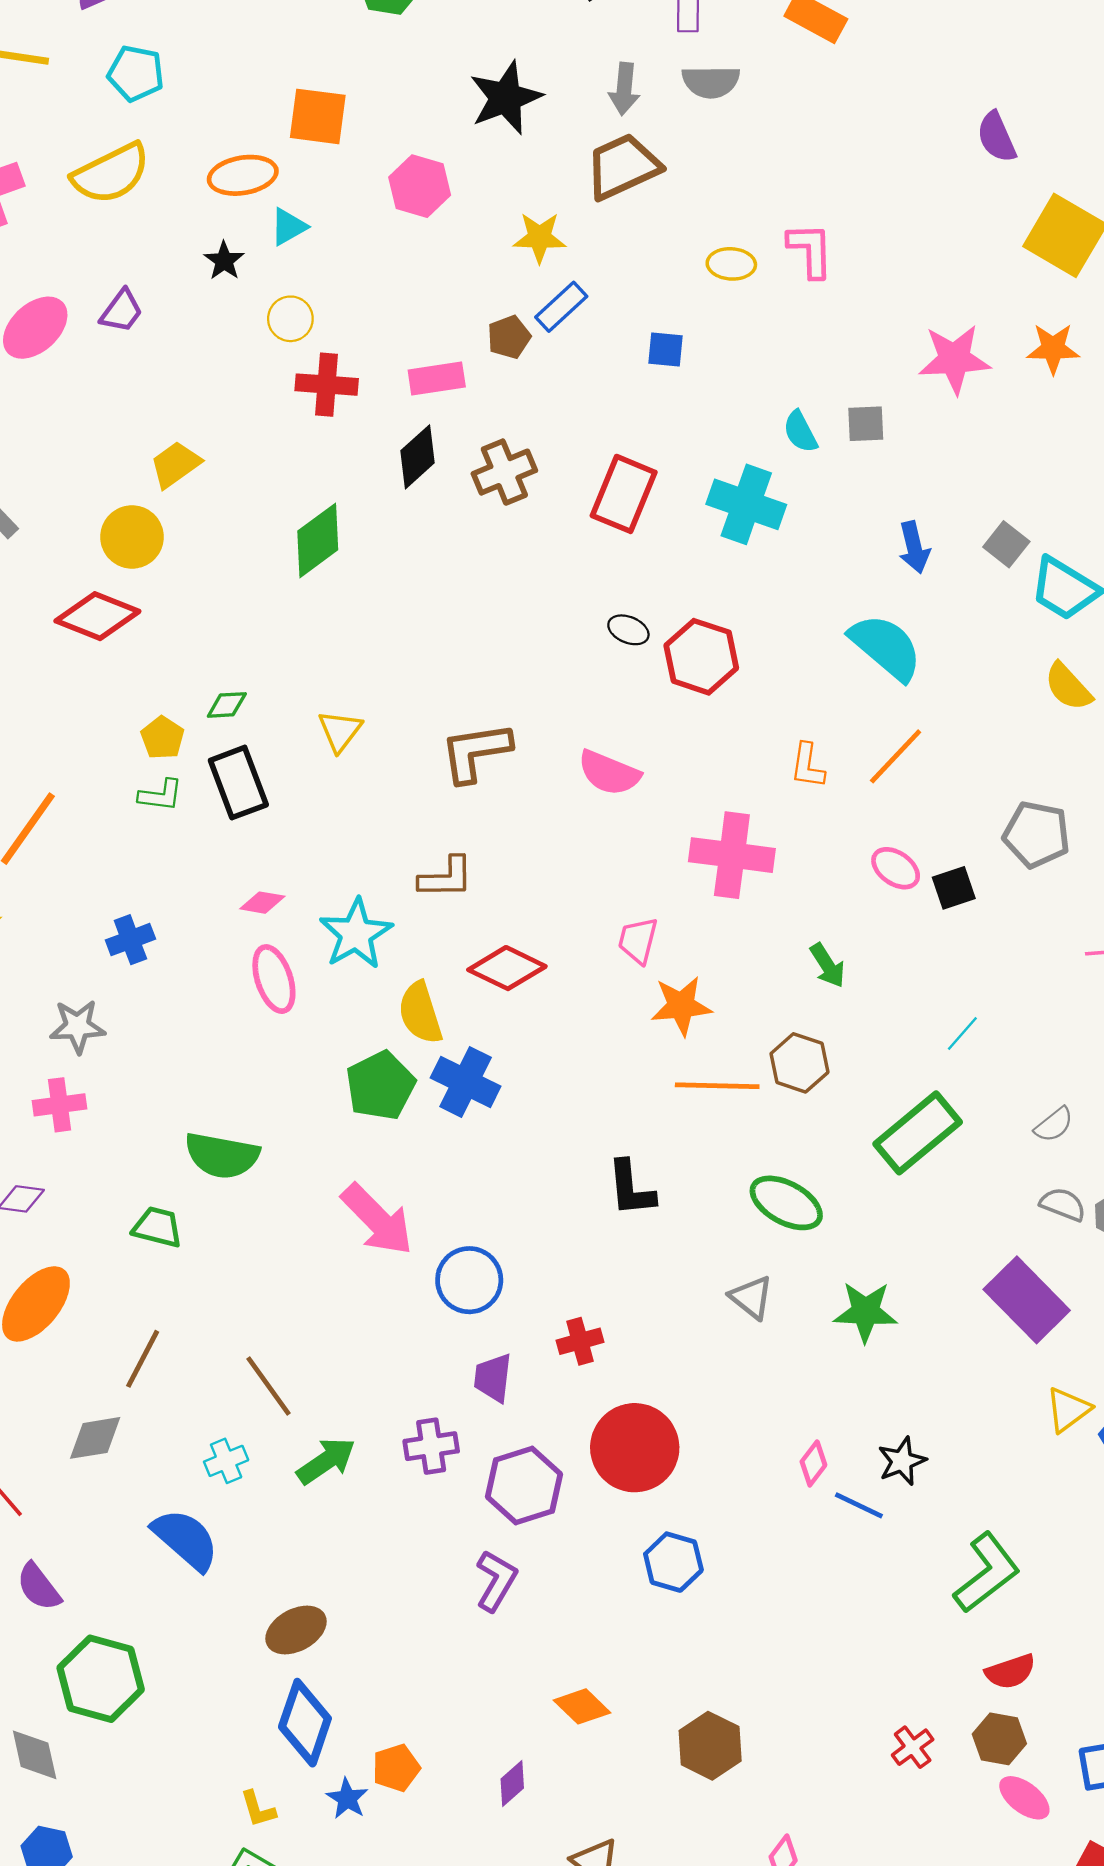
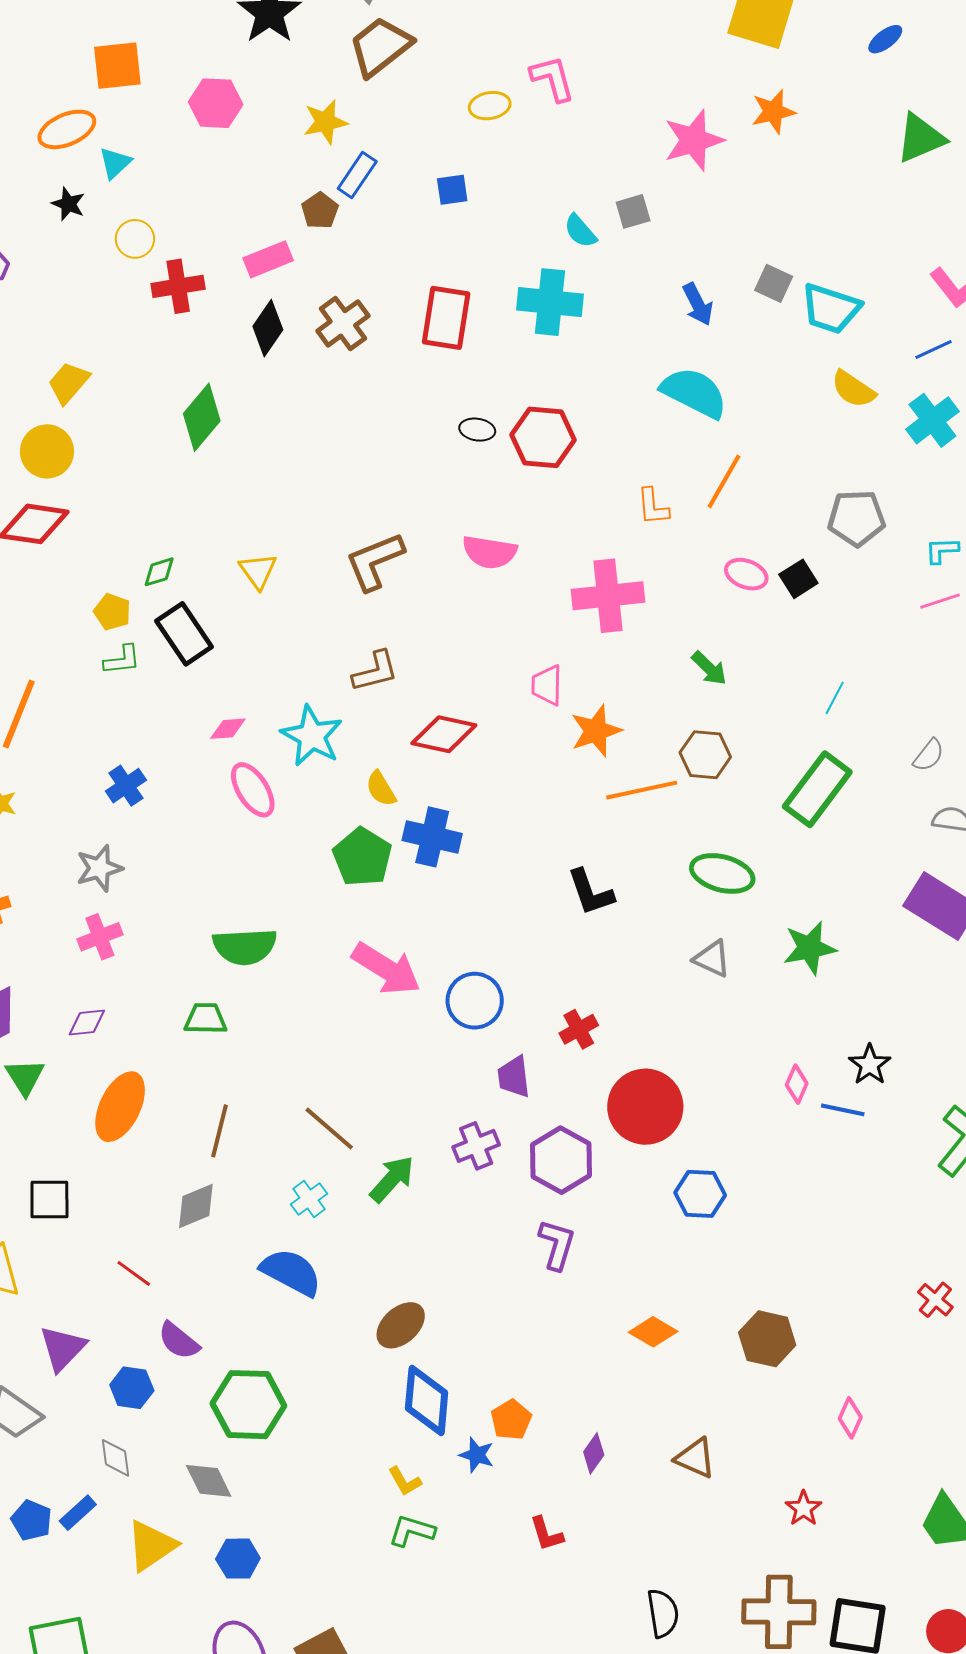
yellow semicircle: (420, 1013) -> (381, 789), size x0.7
purple diamond: (512, 1784) -> (594, 1453), moved

